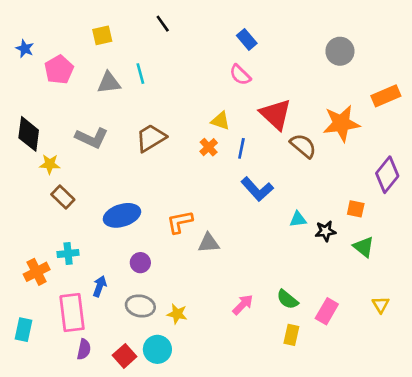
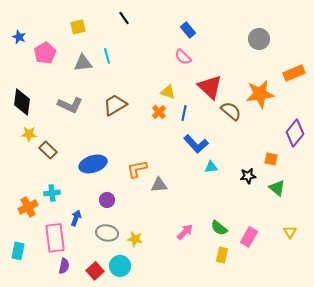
yellow star: (50, 164) -> (29, 134), moved
cyan triangle: (298, 219) -> (211, 167), moved

